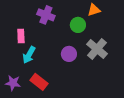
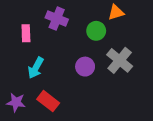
pink rectangle: (21, 36) -> (26, 33), moved

